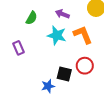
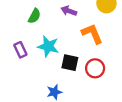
cyan star: (57, 35) -> (48, 46), moved
black square: (64, 74) -> (70, 63), moved

